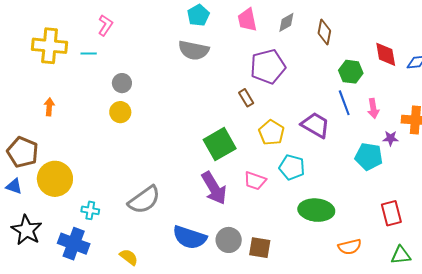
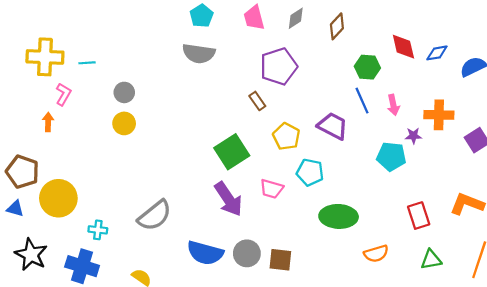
pink L-shape: (105, 25) -> (63, 94), moved
brown diamond: (324, 32) -> (337, 26), turned 35

